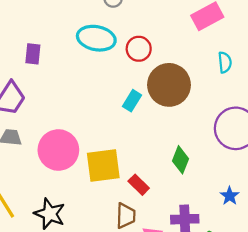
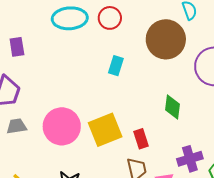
brown circle: (169, 85) -> (166, 39), moved
red rectangle: (139, 185) -> (141, 139), turned 42

